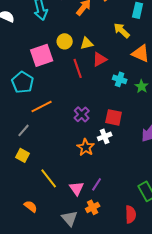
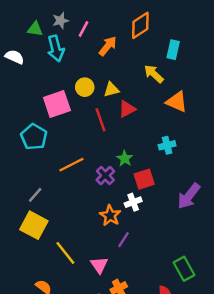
cyan cross: (120, 79) -> (167, 145), moved, turned -32
green star: (142, 86) -> (125, 159), moved
orange line: (42, 106) -> (71, 165), moved
red square: (114, 117) -> (144, 179), turned -30
yellow square: (23, 155) -> (34, 225), size x1.6
purple line: (97, 184) -> (123, 240), moved

